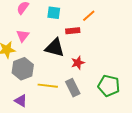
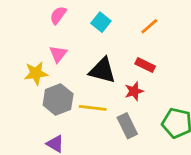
cyan square: (54, 13) -> (101, 22), turned 32
red rectangle: (73, 31) -> (145, 65), moved, turned 32
yellow line: (48, 86) -> (93, 108), moved

